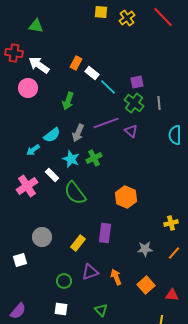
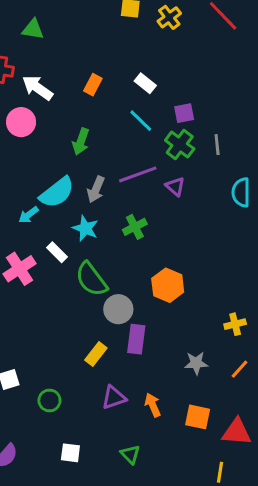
white rectangle: (92, 73) -> (145, 83), moved
cyan semicircle: (52, 135) -> (57, 192), size x1.4
green cross: (94, 158) -> (135, 227), moved
gray circle: (42, 237) -> (118, 309), moved
green circle: (64, 281) -> (49, 400), moved
orange square: (146, 285) -> (198, 417), turned -36
red triangle: (172, 295) -> (237, 432), size x1.5

